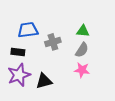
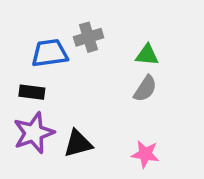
gray cross: (53, 42) -> (89, 37), moved
pink star: (82, 70) -> (145, 154), moved

